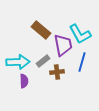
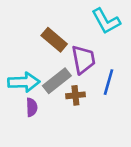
cyan L-shape: (80, 34) -> (106, 21), moved
gray rectangle: (43, 61) -> (57, 81), size x1.5

